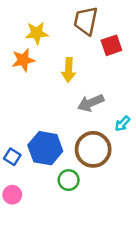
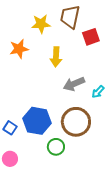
yellow star: (37, 33) -> (41, 24), moved
cyan arrow: (122, 124) -> (98, 92), moved

